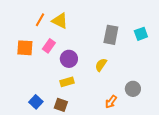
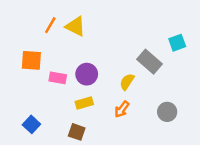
gray rectangle: (111, 35) -> (150, 62), moved, turned -60
pink rectangle: (49, 46) -> (58, 78), moved, turned 64
blue square: (36, 102) -> (31, 124), moved
orange arrow: (111, 102) -> (122, 109), moved

